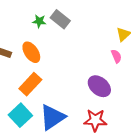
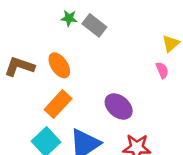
green star: (39, 21) -> (69, 18), moved
purple ellipse: (99, 86) -> (119, 107), moved

